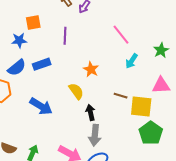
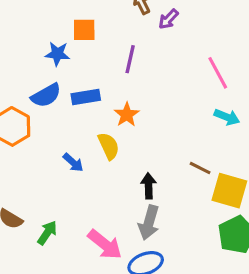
cyan arrow: (132, 61) -> (227, 117), turned -112
orange star: (91, 69) -> (127, 115), moved
yellow semicircle: (76, 91) -> (109, 146), moved
blue arrow: (41, 106) -> (73, 162), size x0.6

